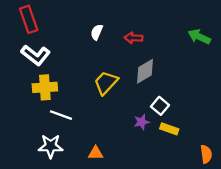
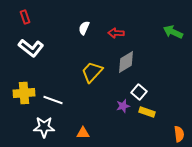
red rectangle: (29, 19) -> (25, 17), size x0.6
yellow cross: (45, 87) -> (24, 93), moved

